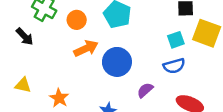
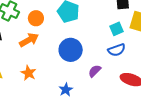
orange arrow: (86, 48) -> (29, 40), moved
orange star: (59, 98) -> (28, 73), moved

